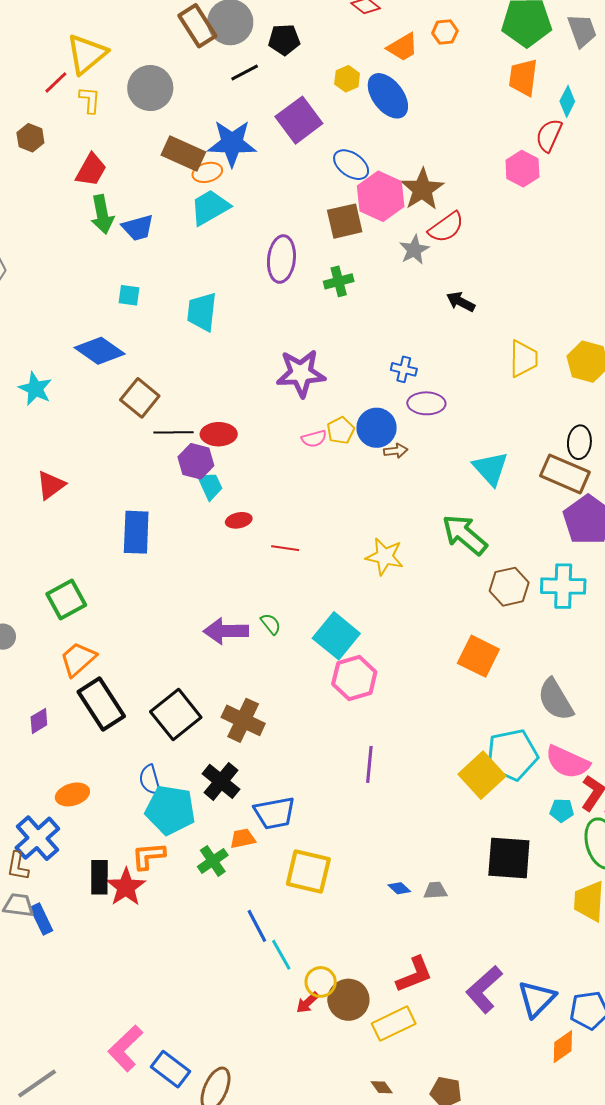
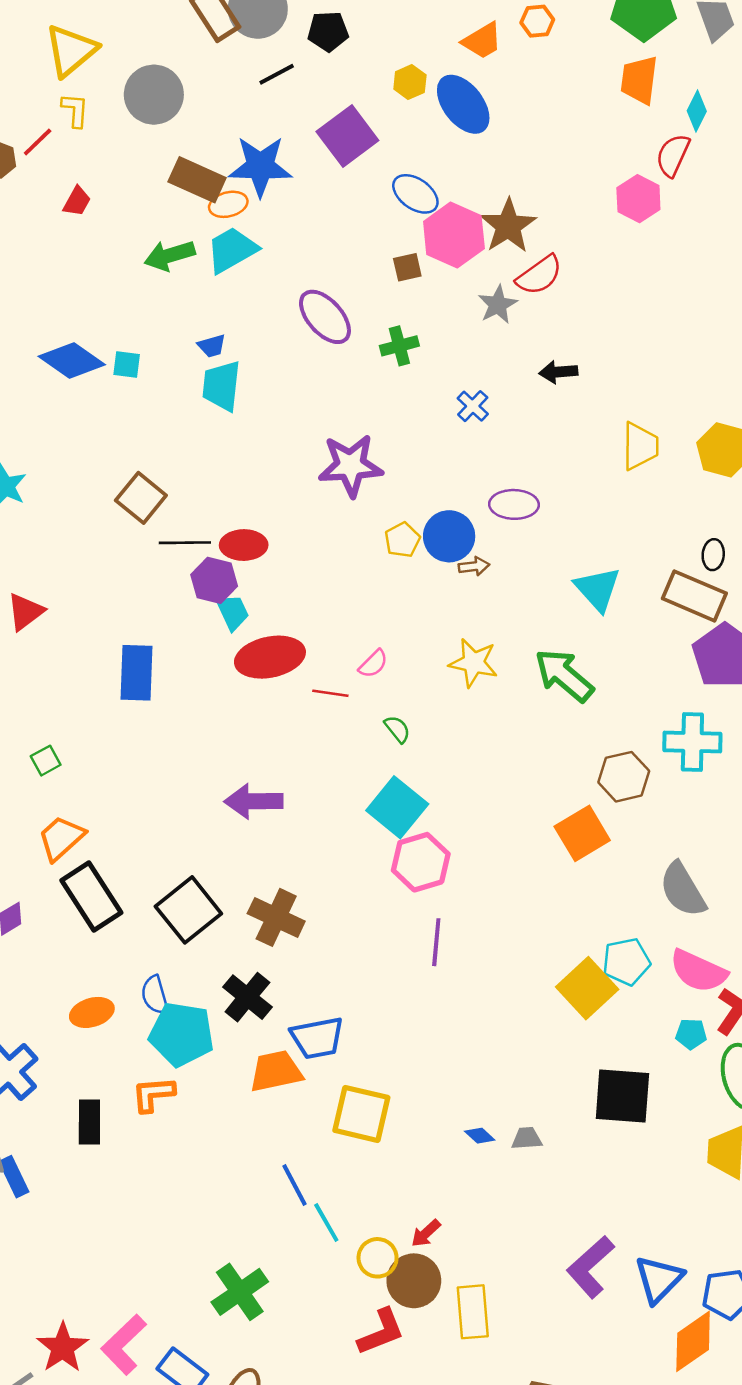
red line: (56, 82) -> (38, 142), moved
red trapezoid: (91, 170) -> (77, 201), size x0.7
green arrow: (102, 214) -> (170, 255), moved, turned 84
brown square: (345, 221) -> (407, 267), size x0.6
blue trapezoid: (138, 228) -> (212, 346), moved, size x0.7
purple ellipse: (281, 259) -> (325, 317), turned -48
black arrow: (461, 302) -> (558, 372), turned -32
blue diamond: (100, 351) -> (72, 361), moved
blue cross: (404, 369) -> (473, 406), moved, turned 30
pink semicircle: (314, 439) -> (373, 664), moved, turned -30
black ellipse: (579, 442) -> (713, 555), size x0.7
red ellipse: (239, 520) -> (270, 657), size x2.0
yellow star: (385, 556) -> (474, 663), moved
brown hexagon: (509, 587) -> (624, 777), moved
green square: (66, 600) -> (46, 761), size x0.6
green semicircle: (271, 624) -> (397, 729), moved
orange square: (478, 656) -> (582, 833), turned 33
cyan pentagon: (512, 755) -> (626, 962), size x0.7
purple line: (369, 764) -> (436, 942), moved
orange ellipse: (72, 794) -> (92, 1012), moved
orange trapezoid: (243, 838) -> (276, 1071), size x1.6
green cross: (213, 861) -> (240, 1292), moved, size x1.4
red star: (126, 887) -> (63, 1347), moved
red L-shape: (414, 975) -> (381, 1332), moved
red arrow: (308, 1003) -> (426, 1233), moved
yellow rectangle: (394, 1024) -> (473, 1312), turned -69
orange diamond: (563, 1047) -> (693, 1341), size x1.4

